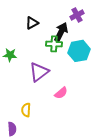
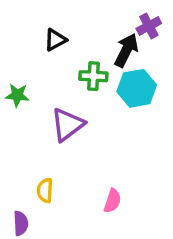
purple cross: (77, 15) -> (149, 26), moved
black arrow: (61, 32) -> (126, 50), moved
pink semicircle: (61, 93) -> (112, 201), moved, turned -32

